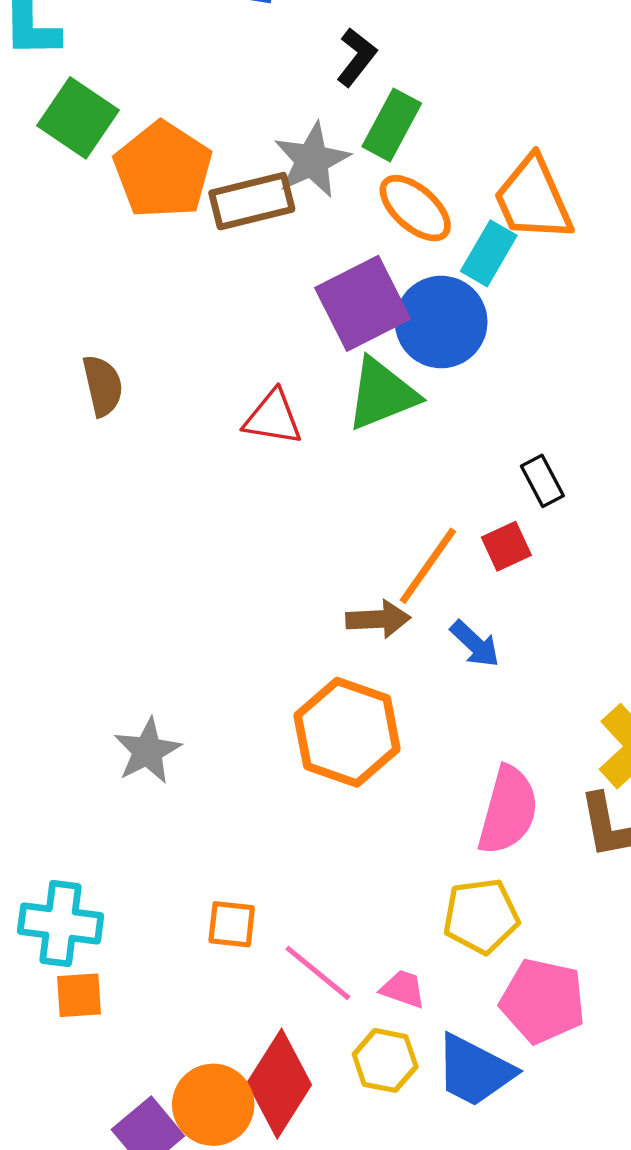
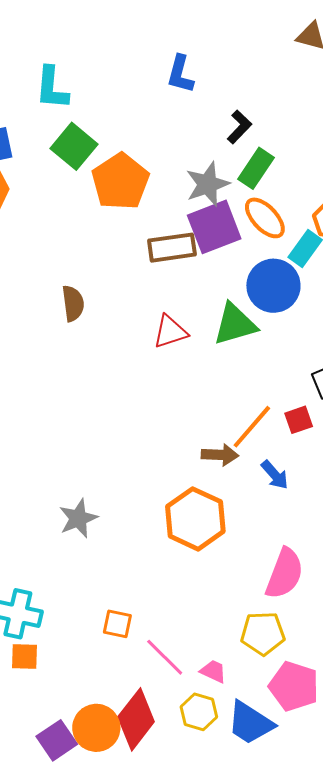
brown rectangle: (252, 201) -> (172, 248), moved
purple square: (363, 303) -> (214, 227), moved
red triangle: (273, 418) -> (170, 332), turned -33

